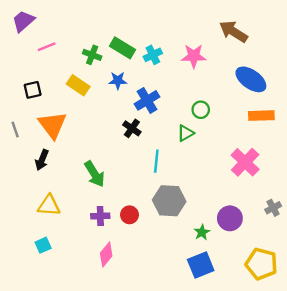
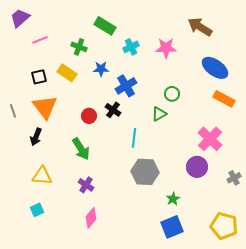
green rectangle: (122, 48) -> (105, 26), moved
black square: (33, 90) -> (39, 77), moved
orange rectangle: (261, 116) -> (224, 99), turned 30
red circle: (129, 215) -> (89, 116), moved
purple cross: (100, 216) -> (86, 185), turned 35
purple circle: (230, 218) -> (197, 167), moved

